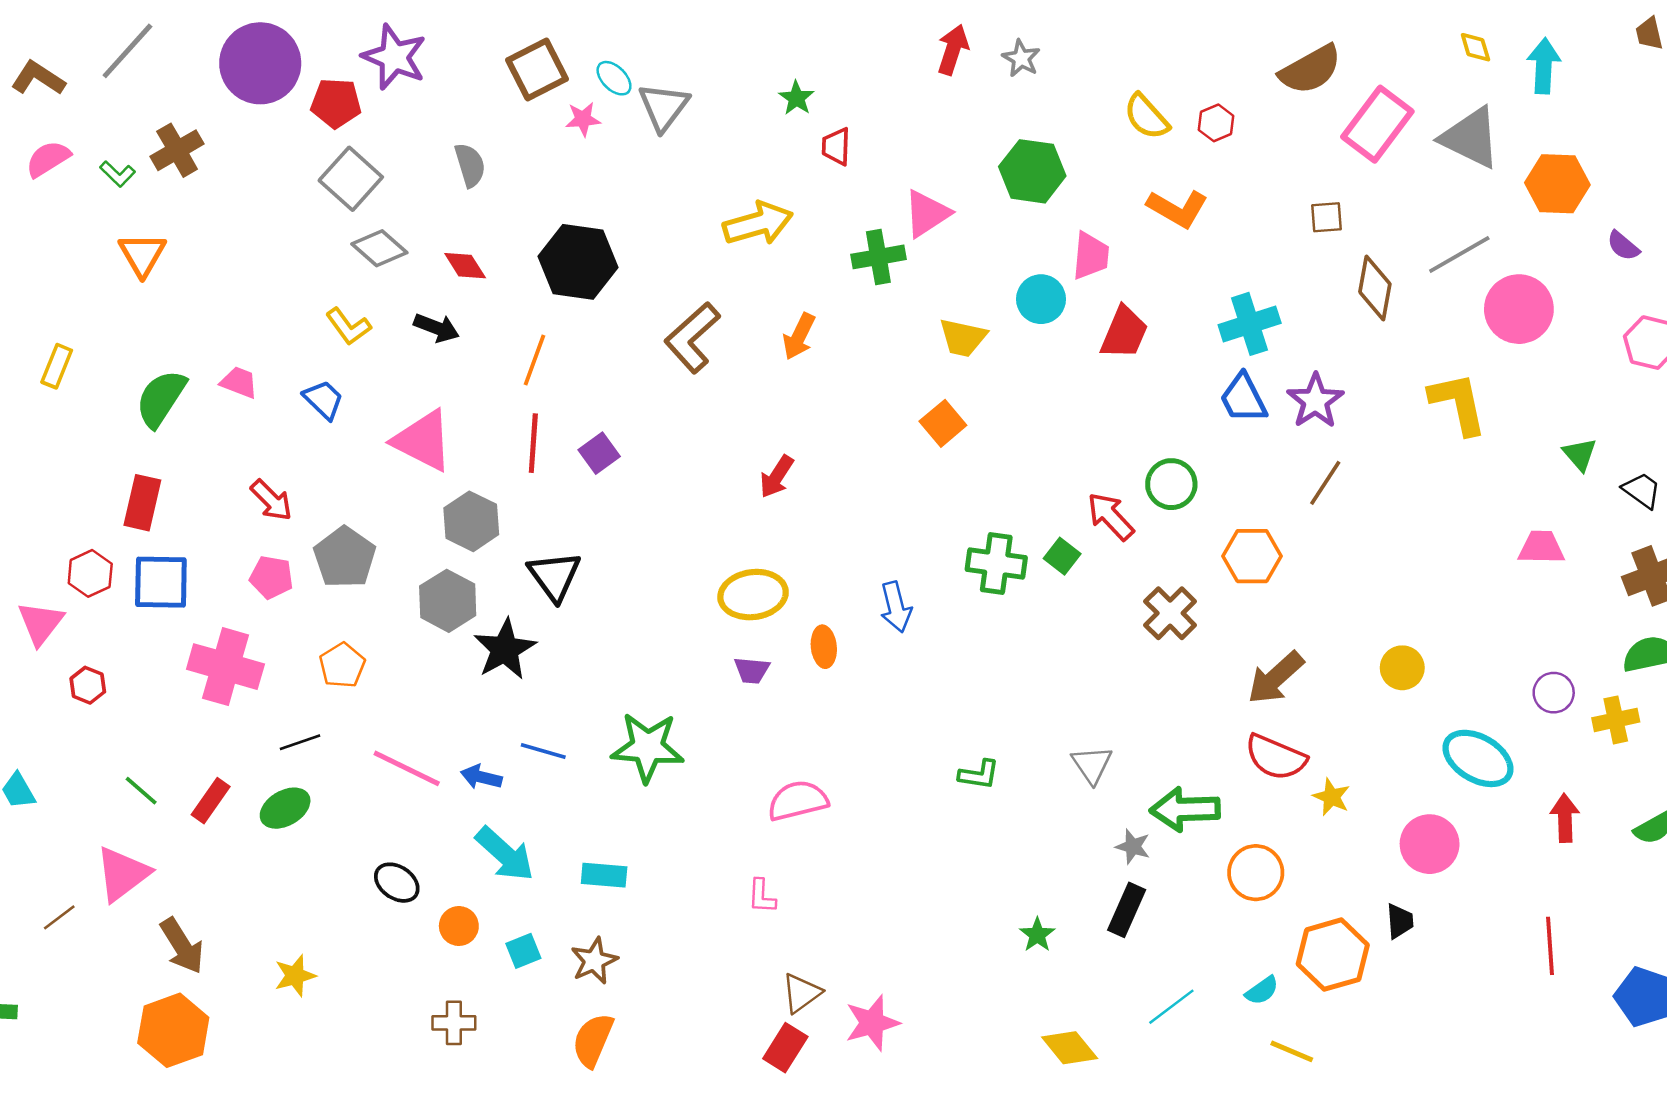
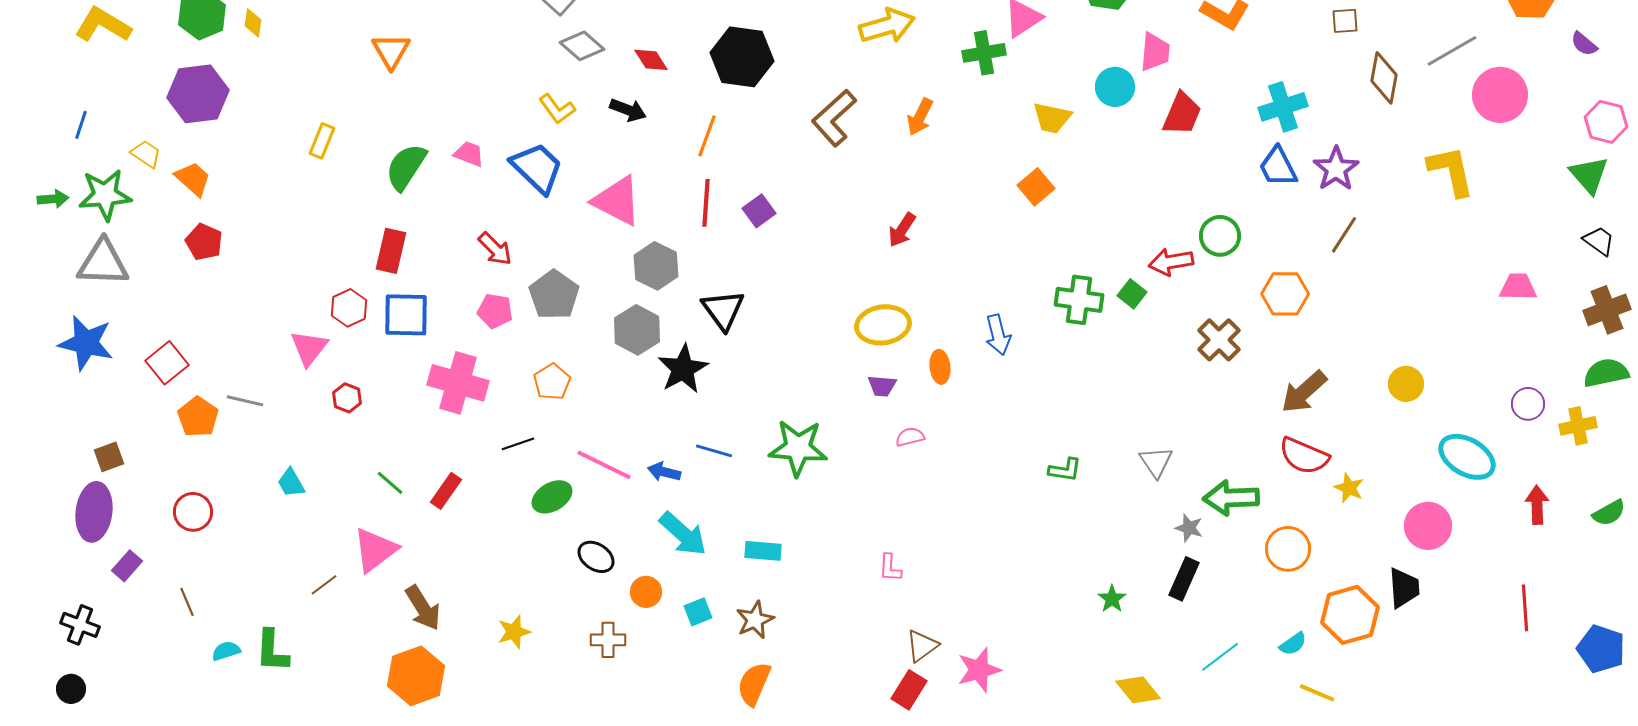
blue trapezoid: (324, 400) -> (537, 168), size x1.6
green triangle: (1580, 454) -> (1589, 175), moved, size x1.4
red arrow: (1111, 516) -> (1171, 262), turned -57
pink semicircle: (798, 801) -> (910, 437), moved, size x0.6
green ellipse: (285, 808) -> (552, 497), moved
black trapezoid: (1400, 921) -> (1404, 588), size x1.4
brown cross: (454, 1023) -> (608, 640), moved

